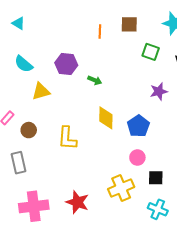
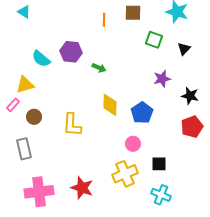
cyan semicircle: (24, 64) -> (41, 59), moved
yellow triangle: (41, 91) -> (25, 85), moved
pink circle: (137, 158) -> (133, 144), moved

